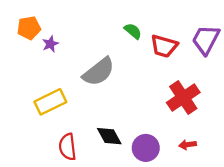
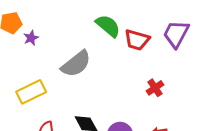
green semicircle: (133, 31) -> (108, 26), size x1.5
red cross: (183, 98) -> (155, 88), size x0.6

